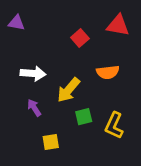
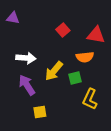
red triangle: (118, 25) -> (96, 35), moved
purple arrow: (34, 108) -> (27, 85), size x1.5
green square: (84, 117) -> (75, 78), moved

